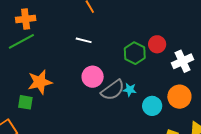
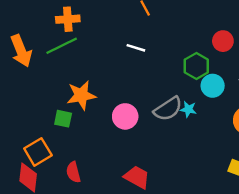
red circle: (157, 44) -> (223, 41), moved
pink circle: (93, 77) -> (125, 116), moved
cyan circle: (152, 106) -> (213, 86), moved

